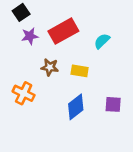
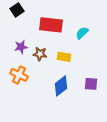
red rectangle: (63, 31) -> (51, 25), turned 35
purple star: (30, 36) -> (21, 47), moved

